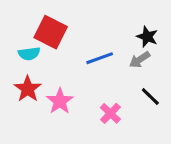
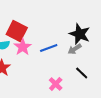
black star: (147, 37) -> (80, 34), size x1.5
pink star: (60, 101) -> (23, 47), moved

